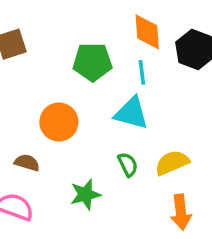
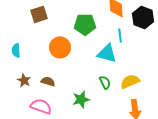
cyan line: (142, 72) -> (120, 35), moved
orange circle: (59, 122) -> (60, 47), moved

